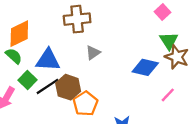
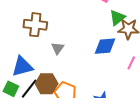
brown cross: (77, 19) -> (35, 25), turned 30
green triangle: (169, 41) -> (117, 18), turned 42

